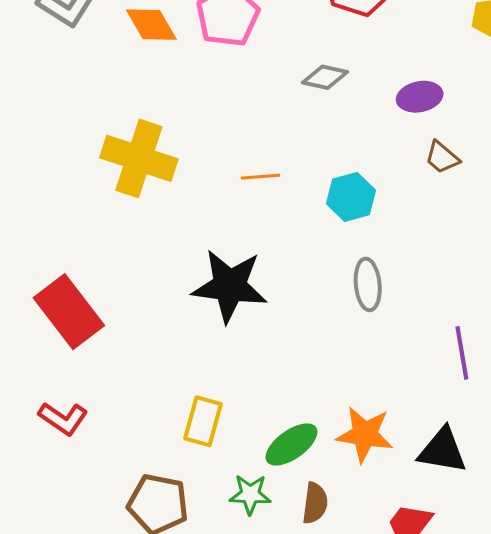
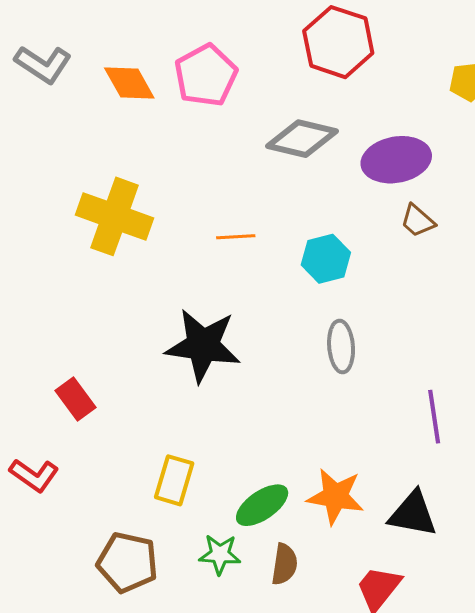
gray diamond: (325, 77) -> (302, 139), size x1.5
purple ellipse: (420, 97) -> (396, 160), size x1.5
red rectangle: (69, 312) -> (75, 399), moved, size x0.6

